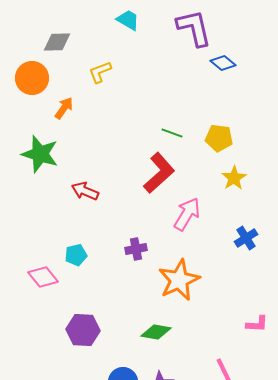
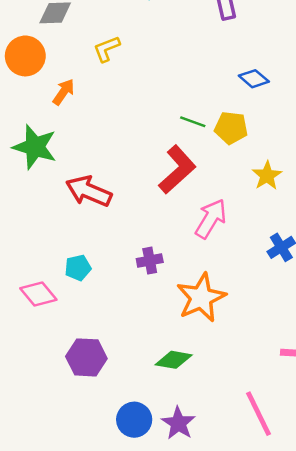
blue diamond: (223, 63) -> (254, 79), moved
yellow pentagon: (219, 138) -> (231, 128), moved
red arrow: (85, 191) -> (89, 191), size x1.4

